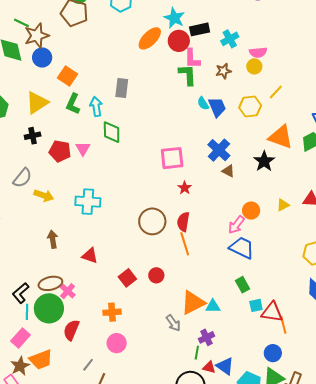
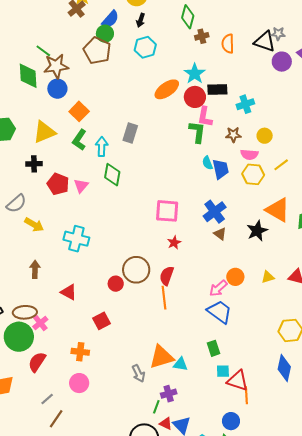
pink semicircle: (258, 52) -> (249, 155), moved
red circle: (156, 275) -> (116, 284), moved

